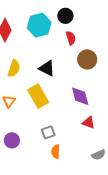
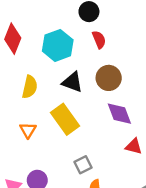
cyan hexagon: (39, 25) -> (58, 45), moved
brown circle: (87, 59) -> (109, 78), moved

